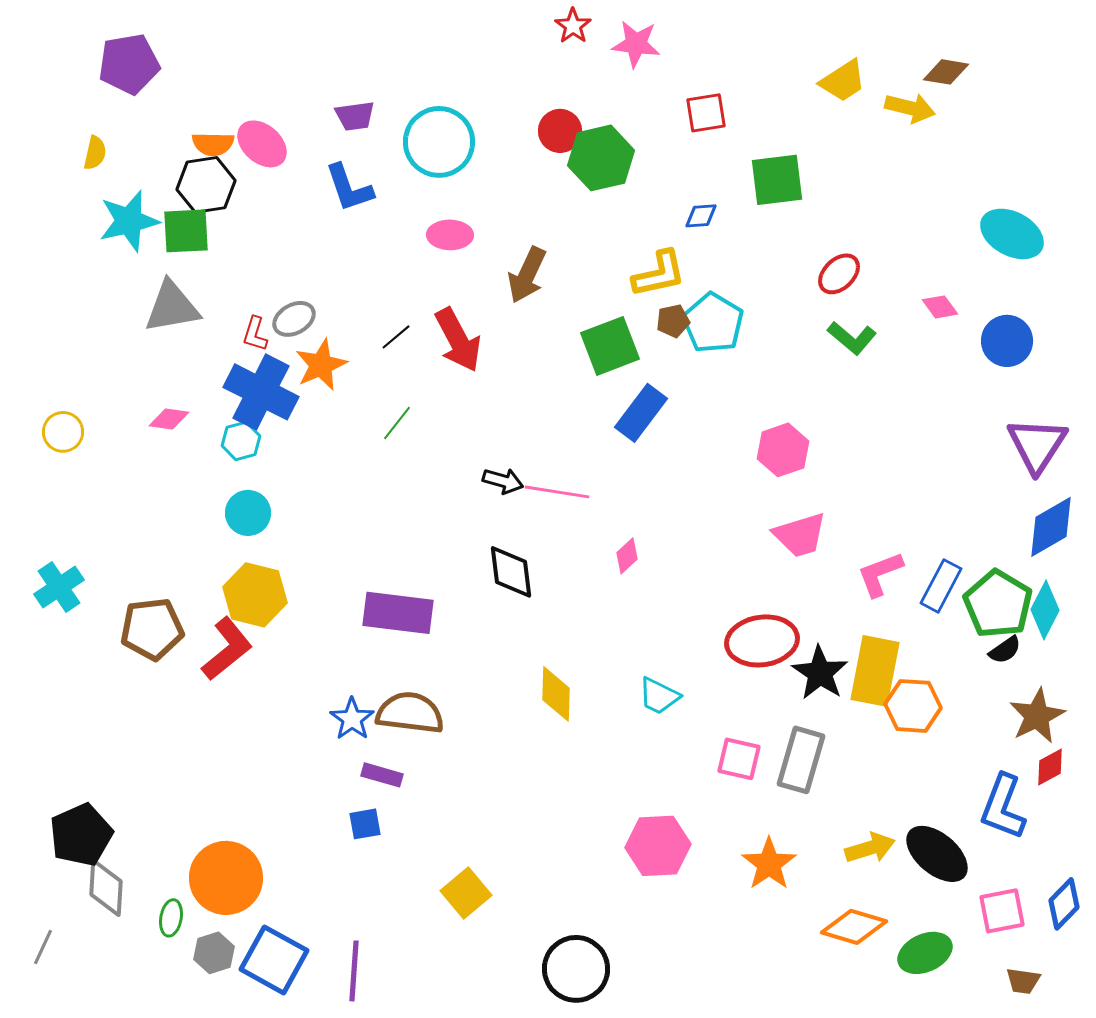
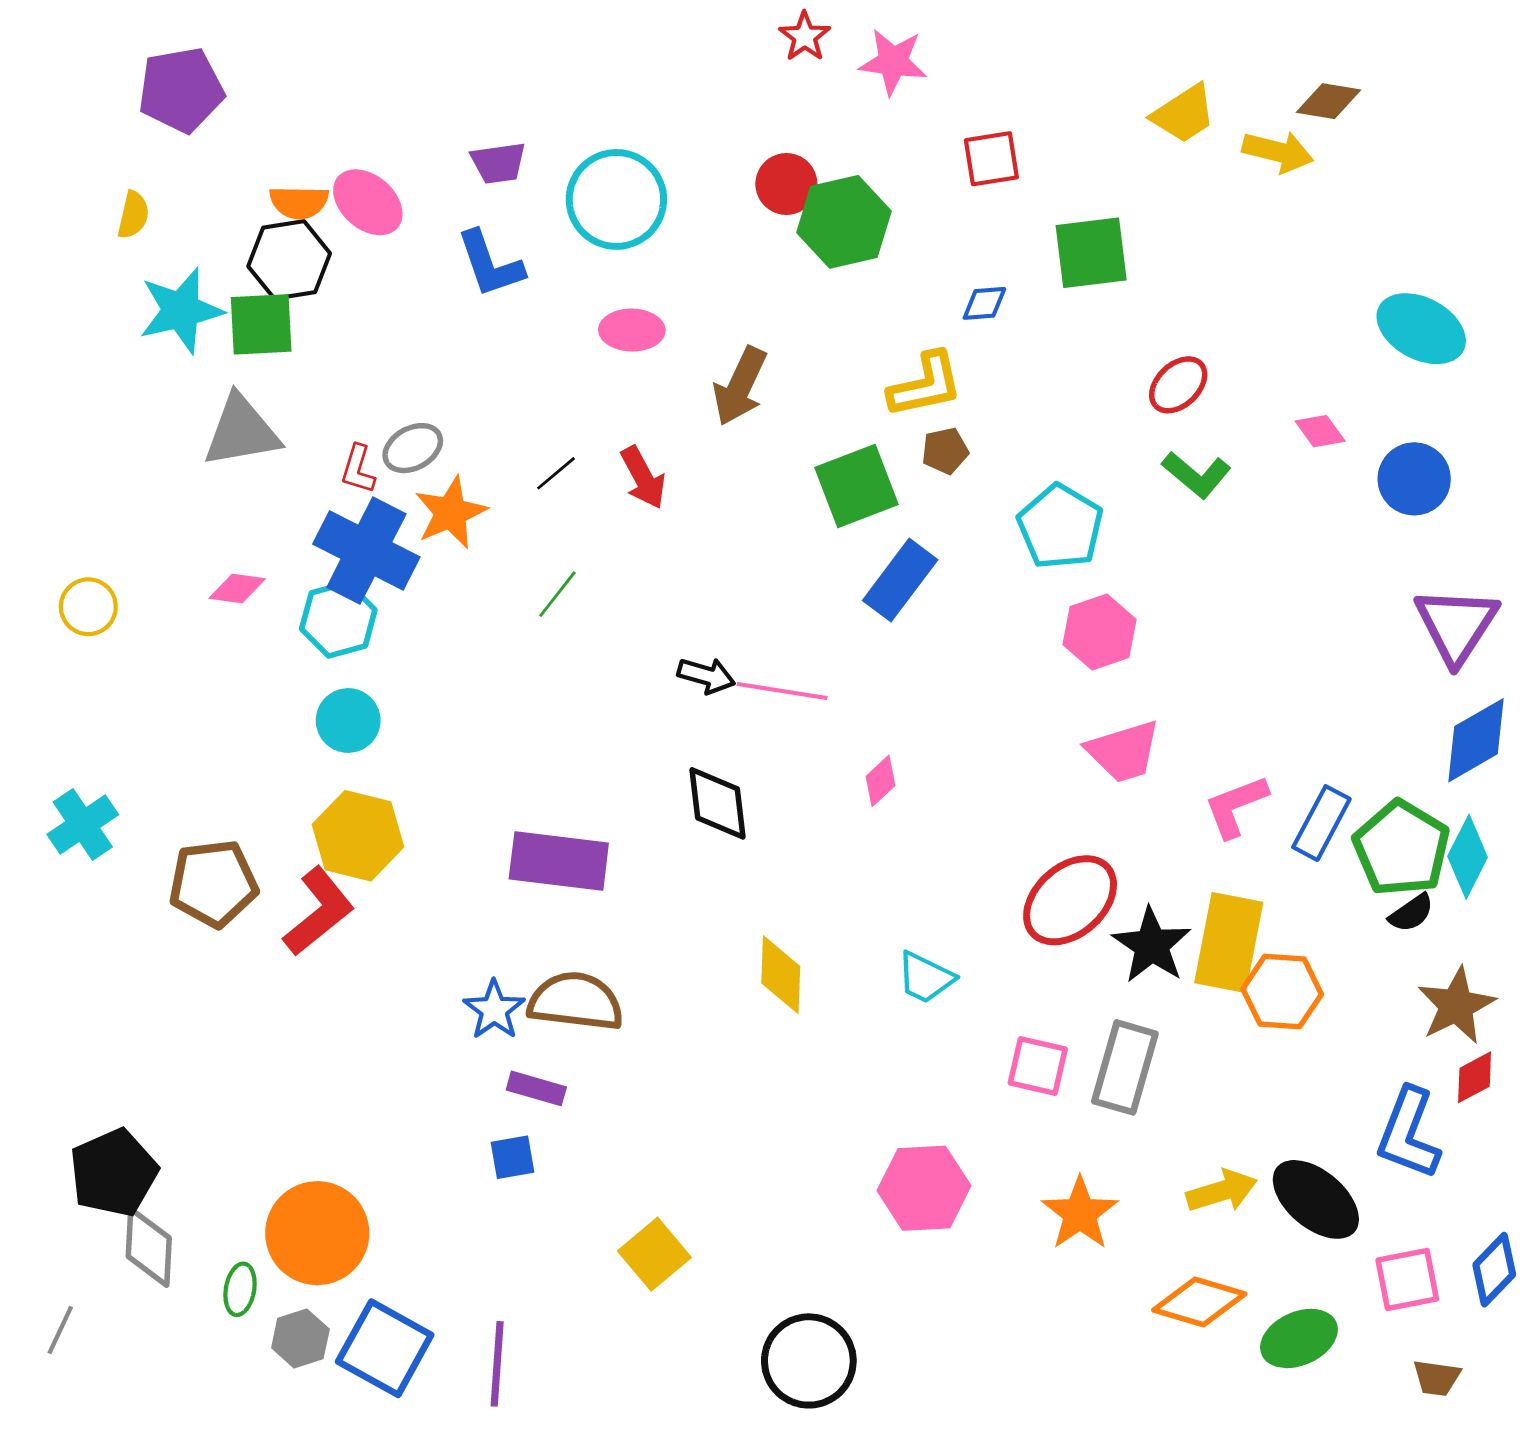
cyan pentagon: (713, 323) -> (1060, 527), moved
red arrow: (458, 340) -> (643, 478), size x0.7
cyan hexagon: (241, 441) -> (338, 619), size x1.4
red ellipse: (762, 641) -> (1070, 900), turned -34

